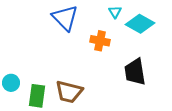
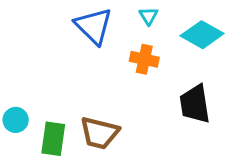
cyan triangle: (115, 12) -> (149, 16), moved

